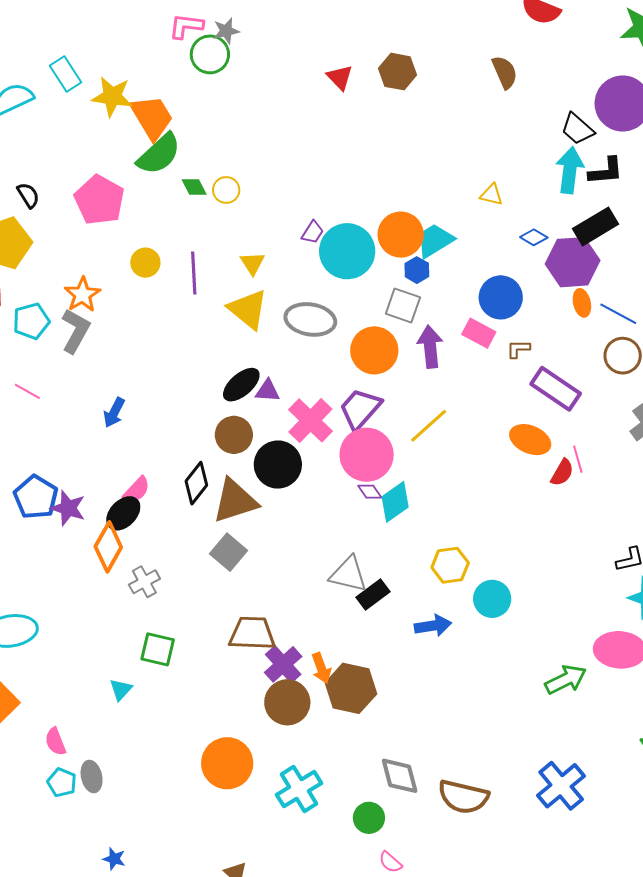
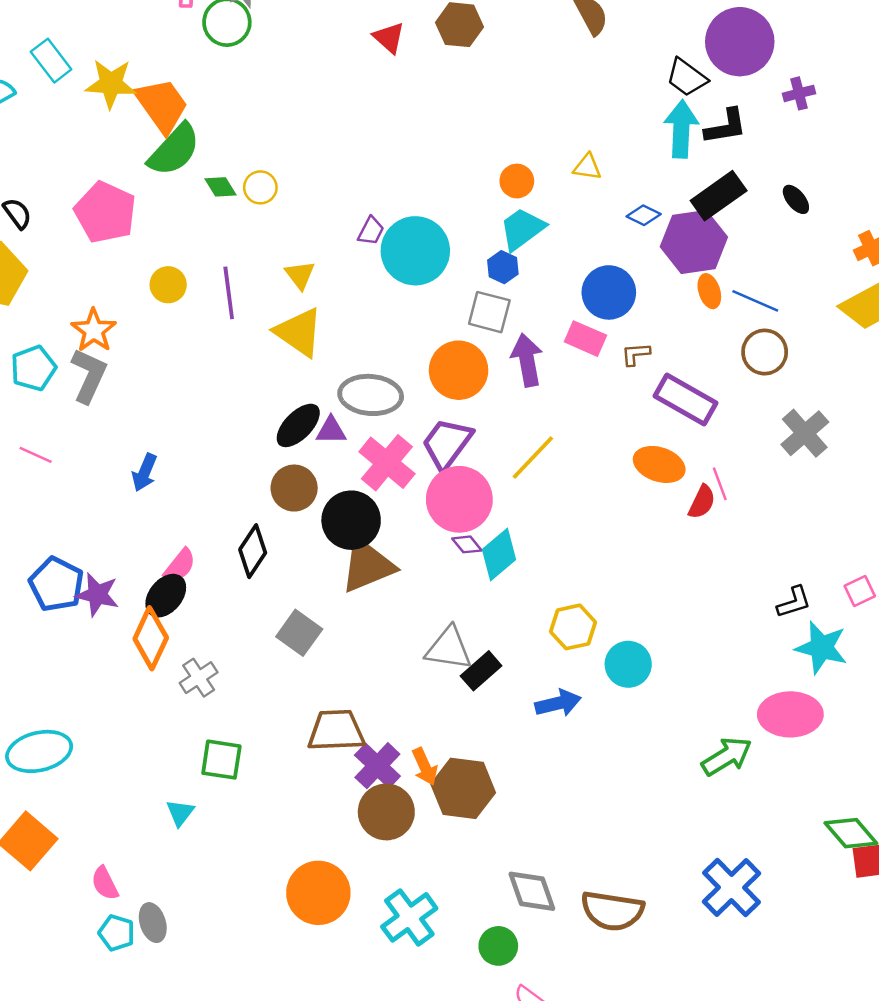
orange circle: (401, 235) -> (517, 181), moved, size x0.6
gray ellipse: (310, 319) -> (371, 395), moved
brown triangle: (235, 501) -> (367, 566), moved

